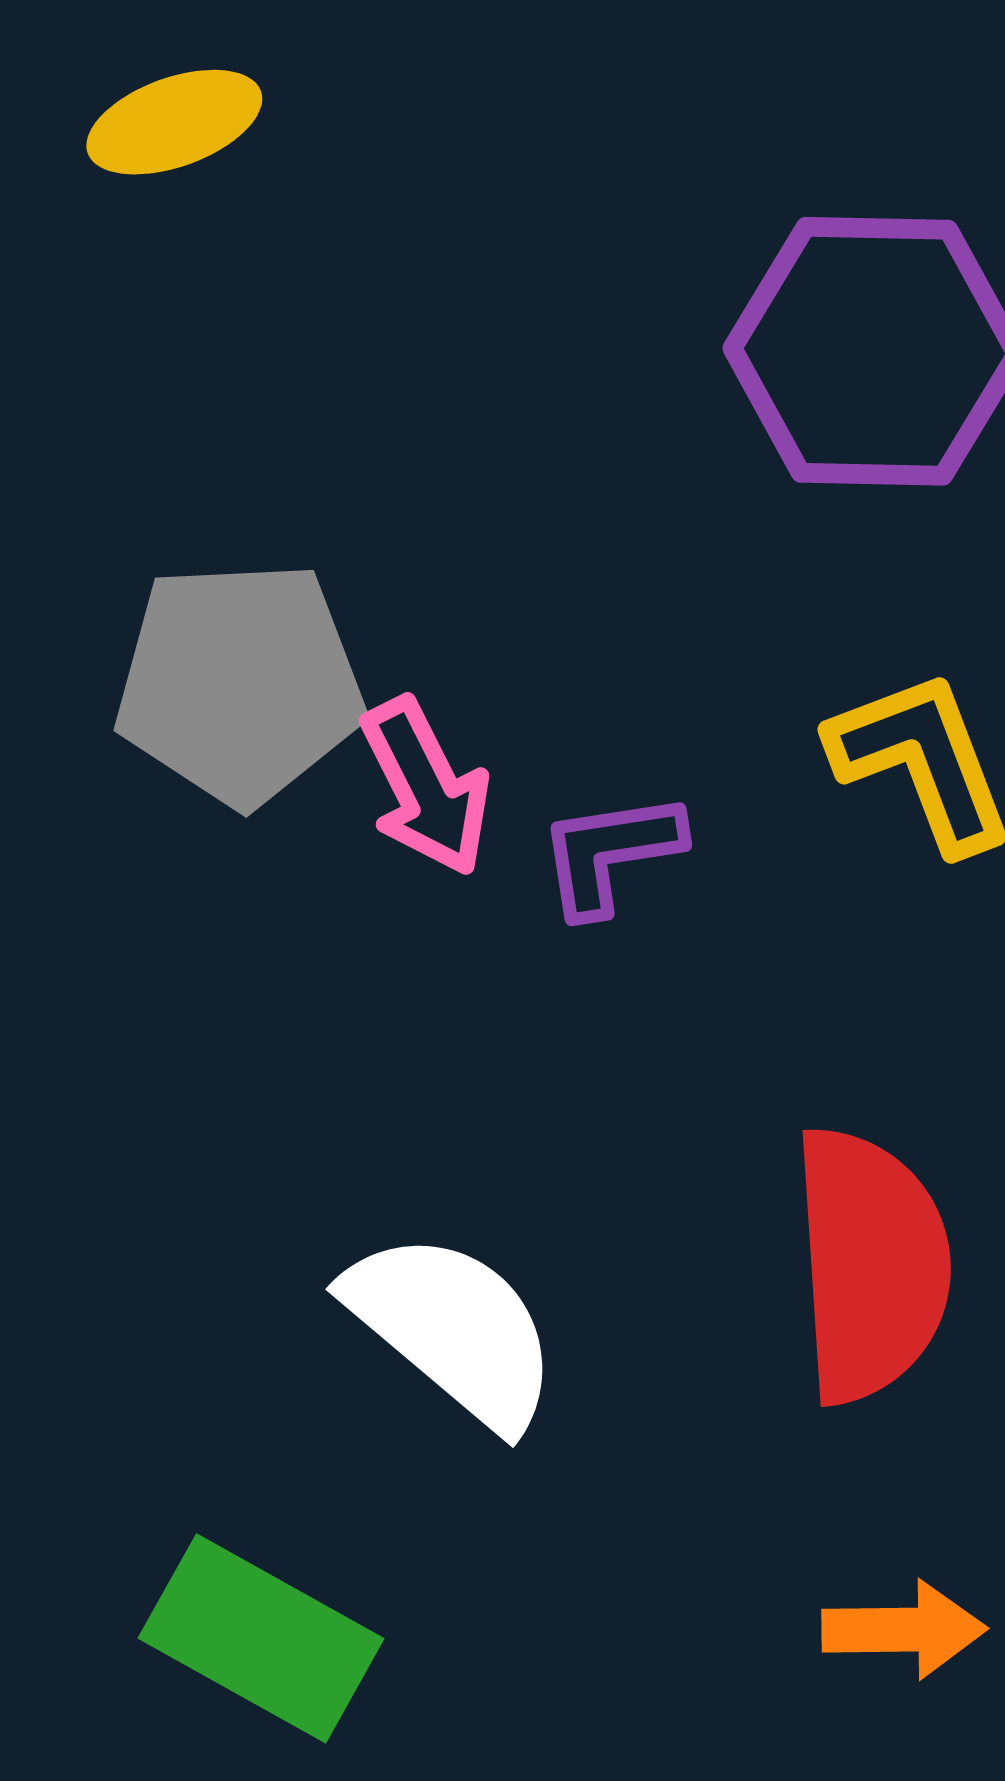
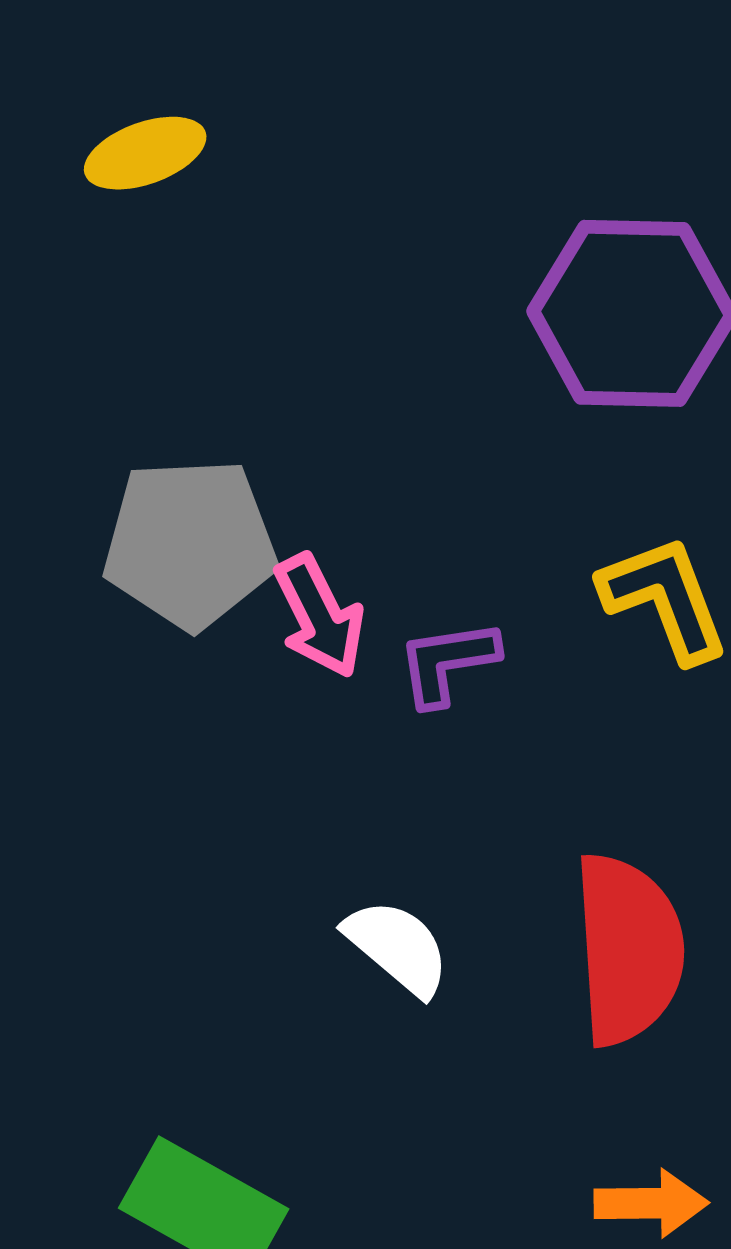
white semicircle: (453, 1329) -> (397, 947), moved, size x0.7

